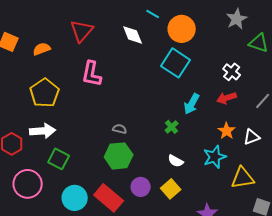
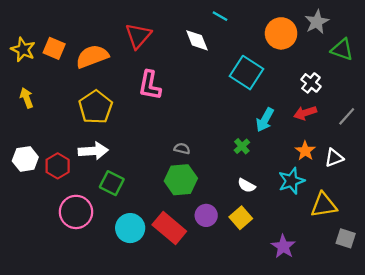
orange circle: (182, 29) -> (281, 33), moved
orange semicircle: (42, 49) -> (92, 56), size x1.6

